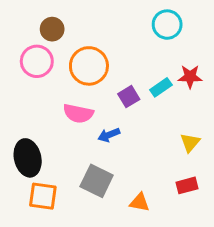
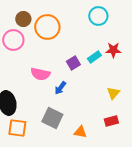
orange circle: (89, 66) -> (47, 27), moved
blue arrow: (109, 135) -> (60, 88), turned -32

